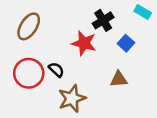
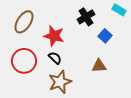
red star: (84, 43) -> (54, 36), moved
black semicircle: (56, 70) -> (55, 58), moved

